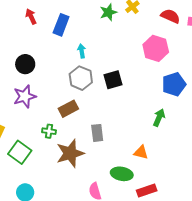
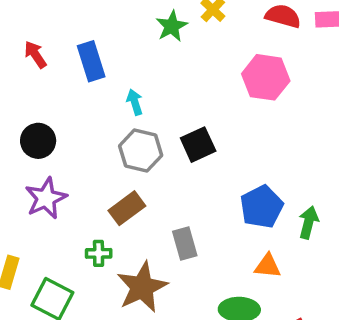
blue rectangle: (61, 25) -> (91, 61), turned -30
blue pentagon: (174, 84) -> (262, 207), moved
green arrow: (159, 118) -> (309, 222), moved

